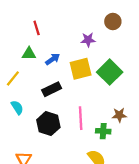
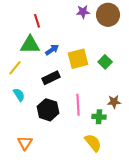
brown circle: (113, 21) -> (108, 15), size x1.5
purple star: (88, 40) -> (83, 12), moved
green triangle: (29, 54) -> (30, 45), size x1.5
green square: (110, 72) -> (105, 62), size x0.6

